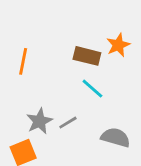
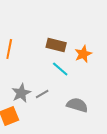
orange star: (118, 45) -> (83, 54), moved

